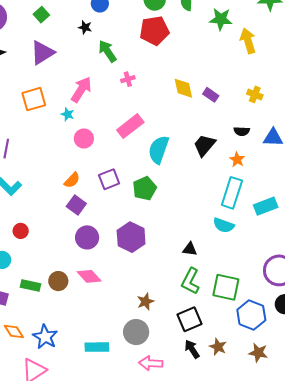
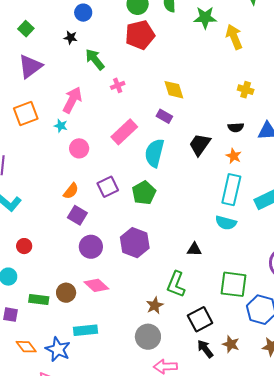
purple rectangle: (211, 95) -> (164, 116), moved
green L-shape: (190, 281) -> (176, 284), moved
cyan rectangle: (97, 347) -> (85, 330), moved

